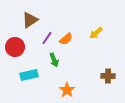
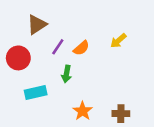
green arrow: (54, 60) -> (66, 74), turned 32
brown cross: (108, 76) -> (121, 114), moved

